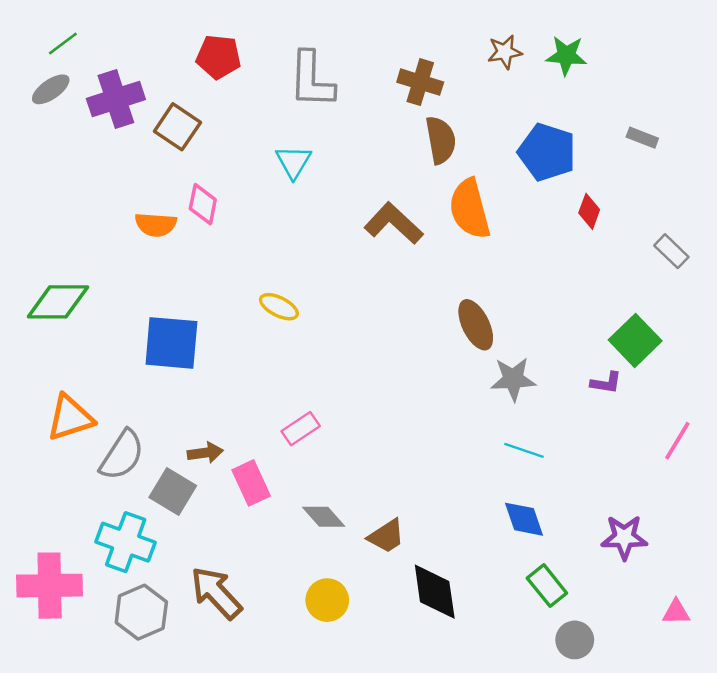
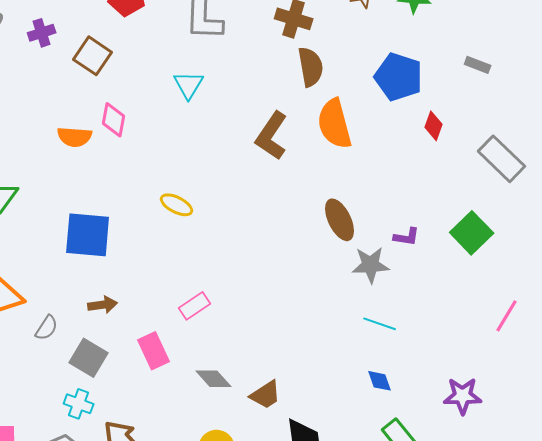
purple cross: (116, 99) -> (42, 33), size x0.6
brown L-shape: (394, 223) -> (272, 136), turned -99
gray rectangle: (671, 251) -> (502, 159), size x1.6
purple L-shape: (606, 383) -> (407, 237), moved
brown arrow: (205, 453) -> (103, 305), moved
gray semicircle: (122, 455) -> (47, 328), size x0.6
blue diamond: (524, 519) -> (380, 381), size x0.7
cyan cross: (126, 542) -> (79, 404), moved, size x0.6

